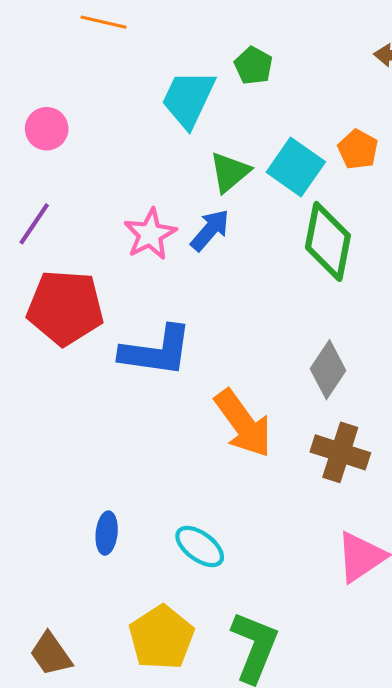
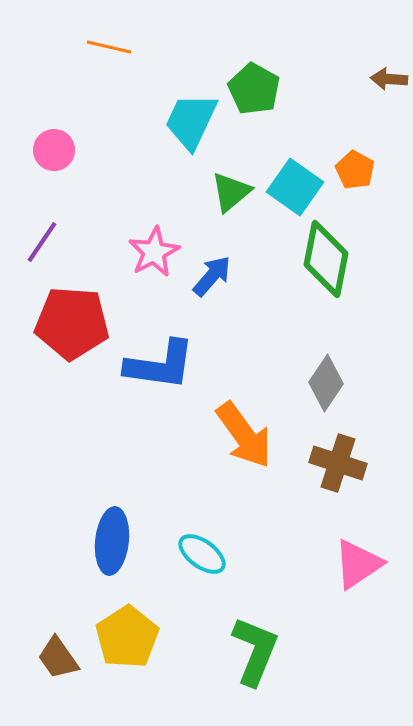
green pentagon: (253, 66) -> (254, 89), size x1.4
blue arrow: (210, 230) -> (212, 276), moved
blue ellipse: (107, 533) -> (112, 541), size x1.6
yellow pentagon: (161, 637) -> (127, 637), moved

